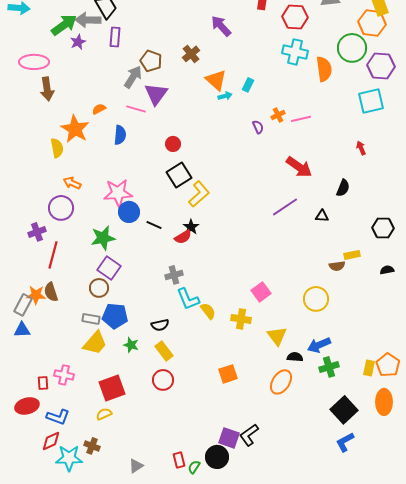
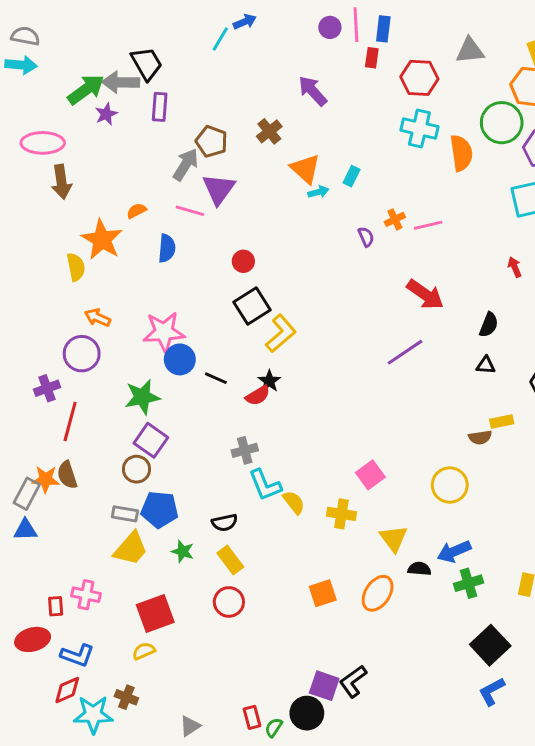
black triangle: (322, 216) -> (486, 365), moved
orange ellipse: (281, 382) -> (378, 593), moved

